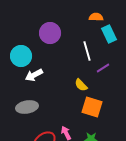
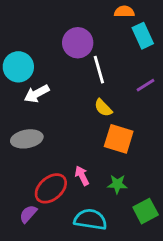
purple circle: (50, 33) -> (78, 43), moved
white line: (87, 51) -> (99, 70), moved
purple line: (103, 68) -> (146, 85), moved

